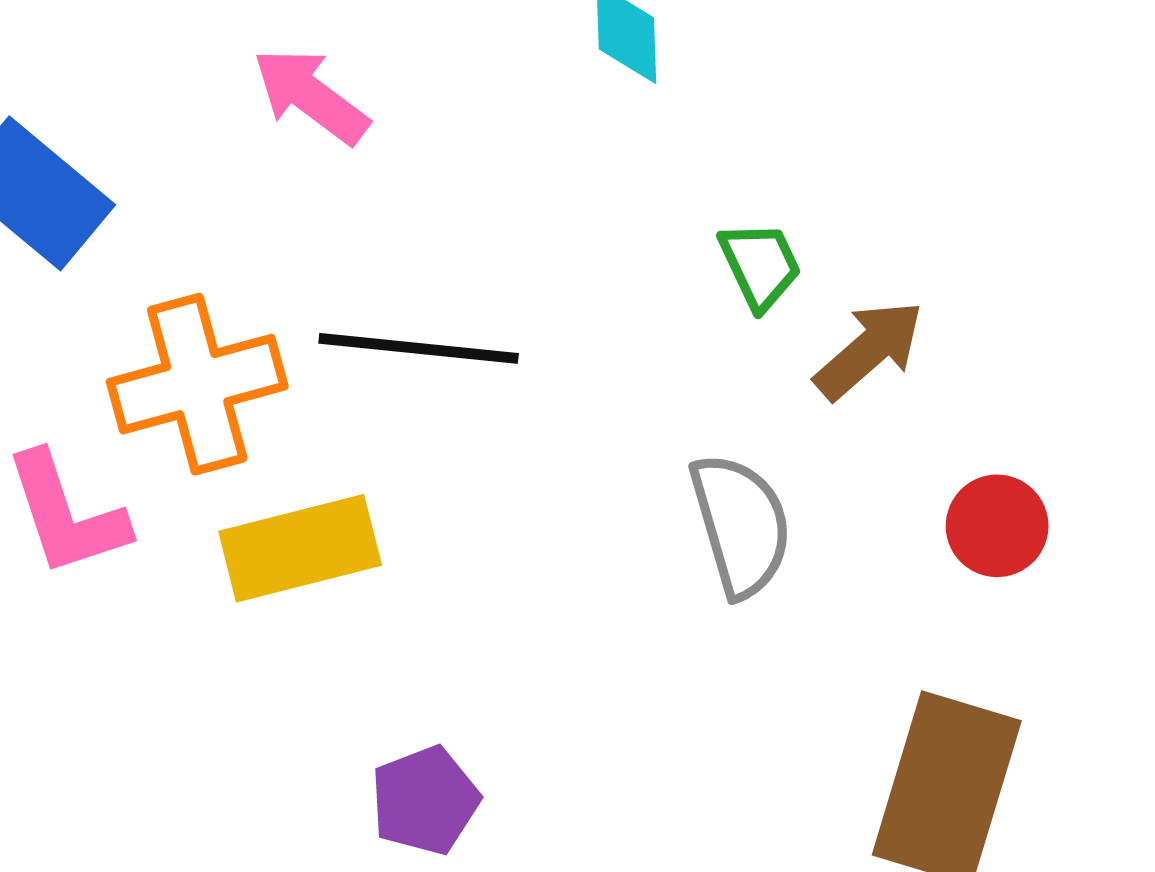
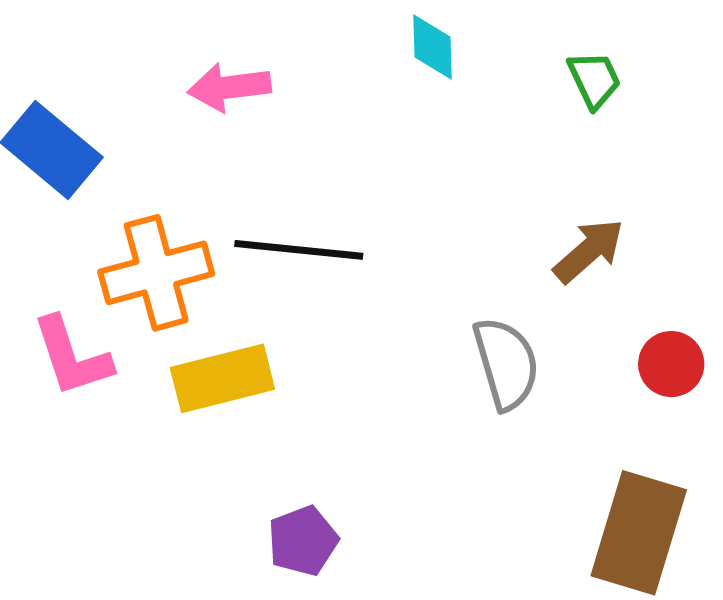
pink arrow: (311, 96) -> (229, 87), turned -44
green trapezoid: (760, 265) -> (594, 80), moved

